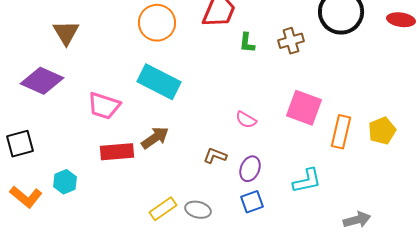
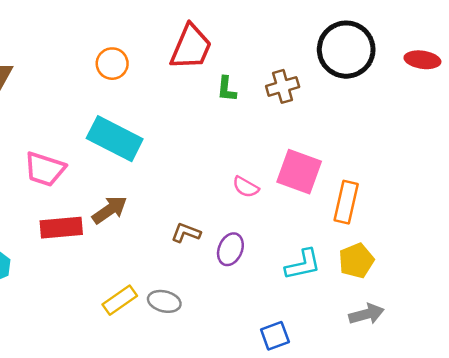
orange circle: (157, 23) -> (112, 64), size x0.7
pink semicircle: (246, 120) -> (246, 187), moved
yellow pentagon: (382, 131) -> (356, 261), moved
blue square: (252, 202) -> (275, 336), moved

